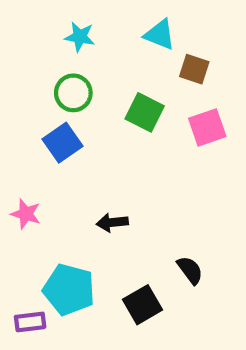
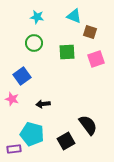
green square: (145, 112) -> (67, 52), turned -30
blue square: (63, 143) -> (22, 76), moved
black arrow: (112, 223) -> (43, 104), moved
black semicircle: (190, 270) -> (88, 125), size x1.5

